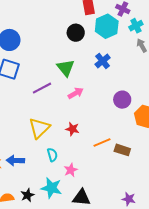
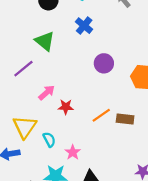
pink arrow: (76, 93) -> (47, 93), moved
purple circle: (122, 100) -> (104, 63), moved
yellow triangle: (39, 128) -> (25, 127), moved

